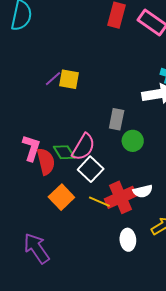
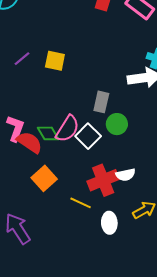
purple line: (53, 79) -> (22, 59), moved
red semicircle: (46, 162) -> (29, 142), turned -44
white square: (91, 169) -> (88, 136), moved
yellow line: (99, 202) -> (81, 203), moved

